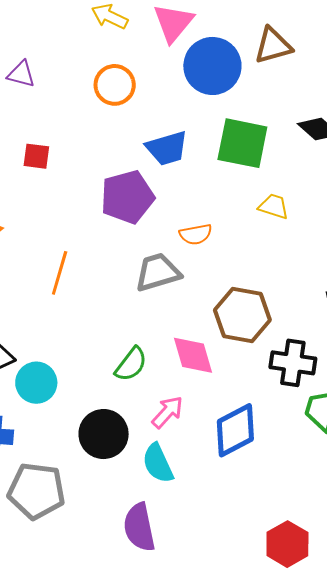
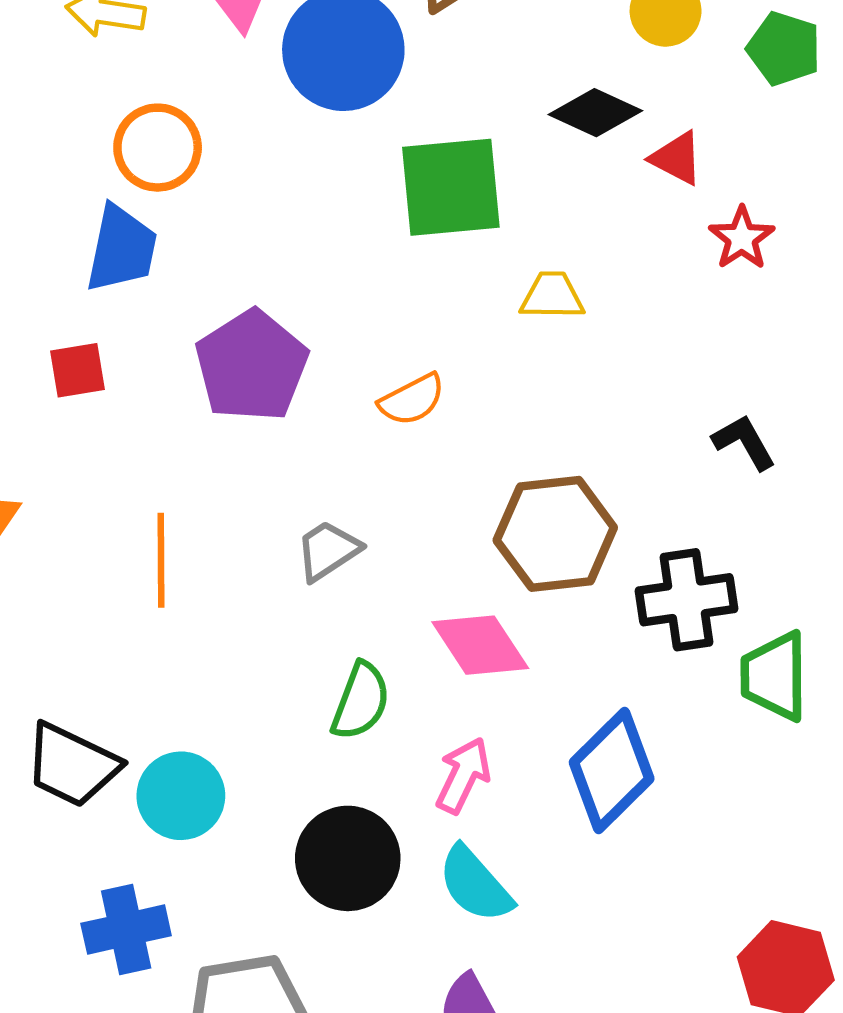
blue trapezoid: (167, 148) -> (121, 249), moved, turned -45
red square: (36, 156) -> (78, 370), moved
gray trapezoid: (158, 272) -> (328, 550), moved, size x0.7

